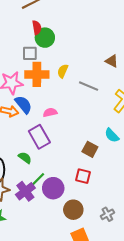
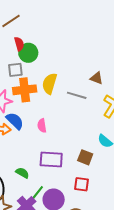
brown triangle: (112, 61) -> (96, 78), moved
yellow semicircle: (63, 71) -> (50, 84), size x1.5
pink semicircle: (50, 112) -> (42, 126), turned -80
purple rectangle: (39, 137) -> (51, 160), moved, turned -50

